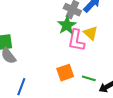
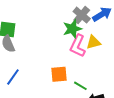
yellow triangle: (91, 33) -> (93, 42), turned 49

